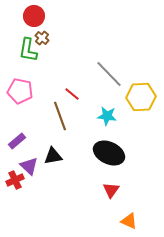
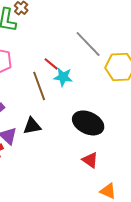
cyan star: (107, 116) -> (63, 77), moved
red triangle: (111, 190) -> (90, 160), turned -30

